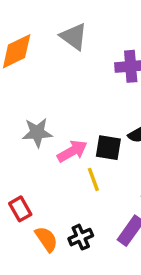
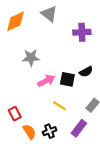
gray star: (37, 133) -> (31, 58), moved
yellow line: (93, 179) -> (59, 106), moved, turned -40

